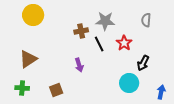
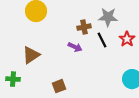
purple arrow: (79, 65) -> (75, 47), moved, turned -48
green cross: (22, 88) -> (13, 79), moved

